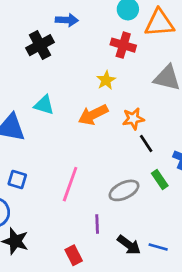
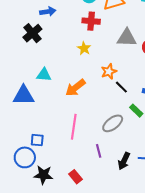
orange arrow: (93, 115) -> (75, 88), moved
blue square: (17, 179) -> (37, 140), moved
black arrow: (129, 245) -> (124, 161), turned 90
red rectangle: (74, 255) -> (75, 177), moved

